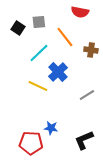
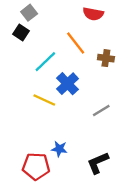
gray square: (39, 22) -> (29, 13), moved, turned -32

